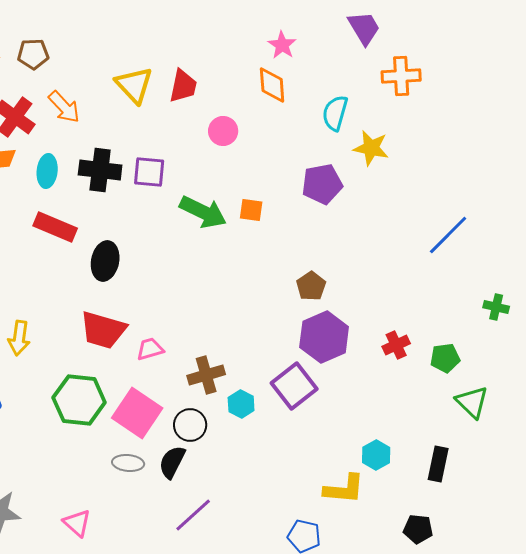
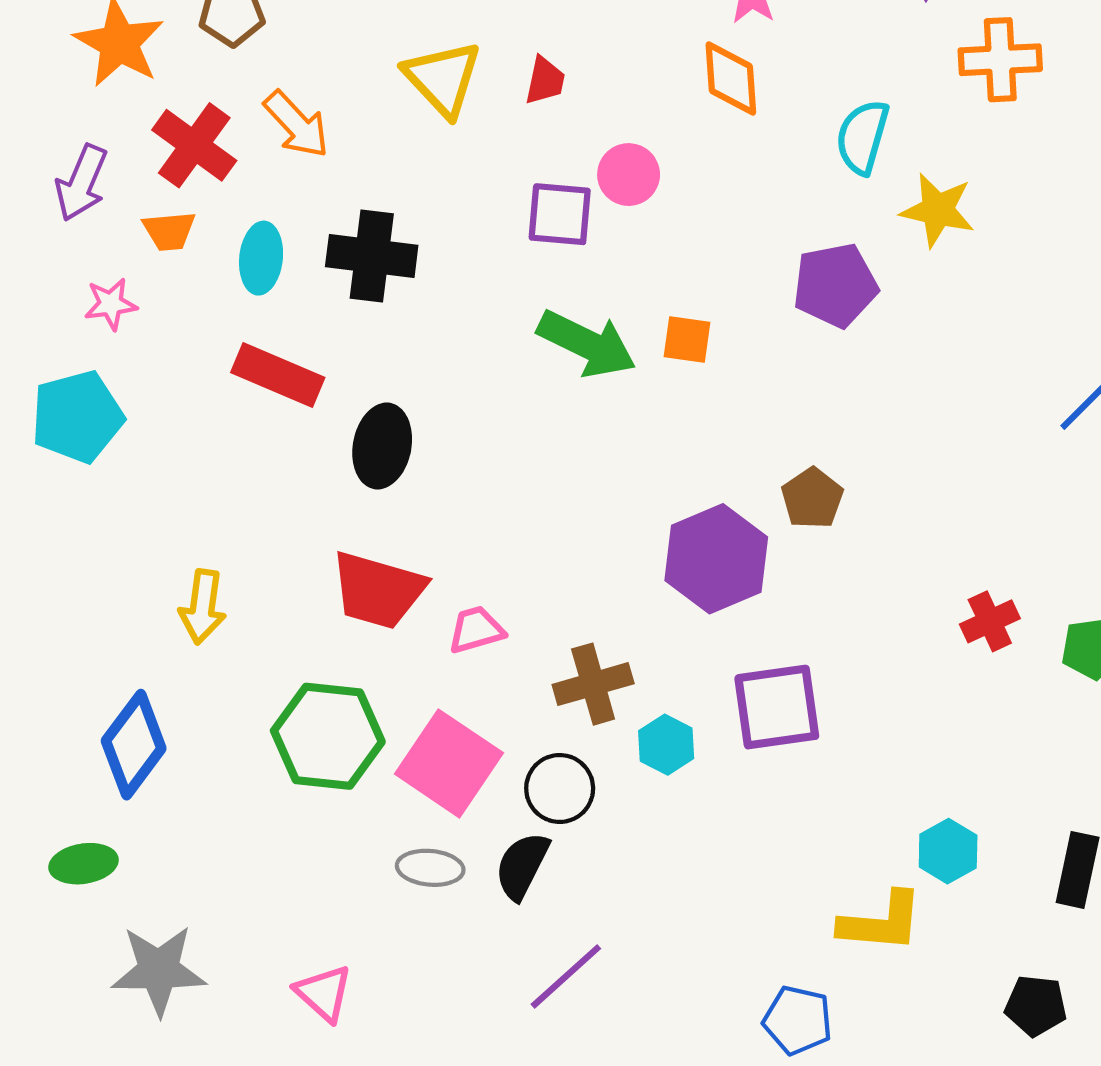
red trapezoid: (183, 86) -> (545, 81), size x0.7
purple square: (149, 172) -> (560, 214), moved
purple hexagon: (324, 337) -> (716, 559), moved
purple square: (294, 386) -> (777, 707), turned 30

